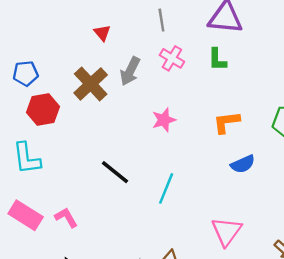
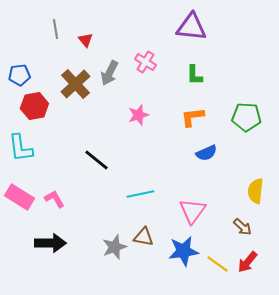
gray line: (161, 20) -> (55, 29), moved
green L-shape: (217, 60) -> (194, 75), moved
cyan line: (166, 188) -> (140, 194), moved, turned 56

